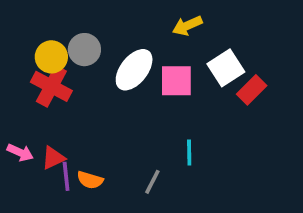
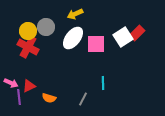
yellow arrow: (187, 26) -> (75, 14), moved
red rectangle: (252, 90) -> (137, 33), moved
purple line: (66, 176) -> (19, 97), moved

